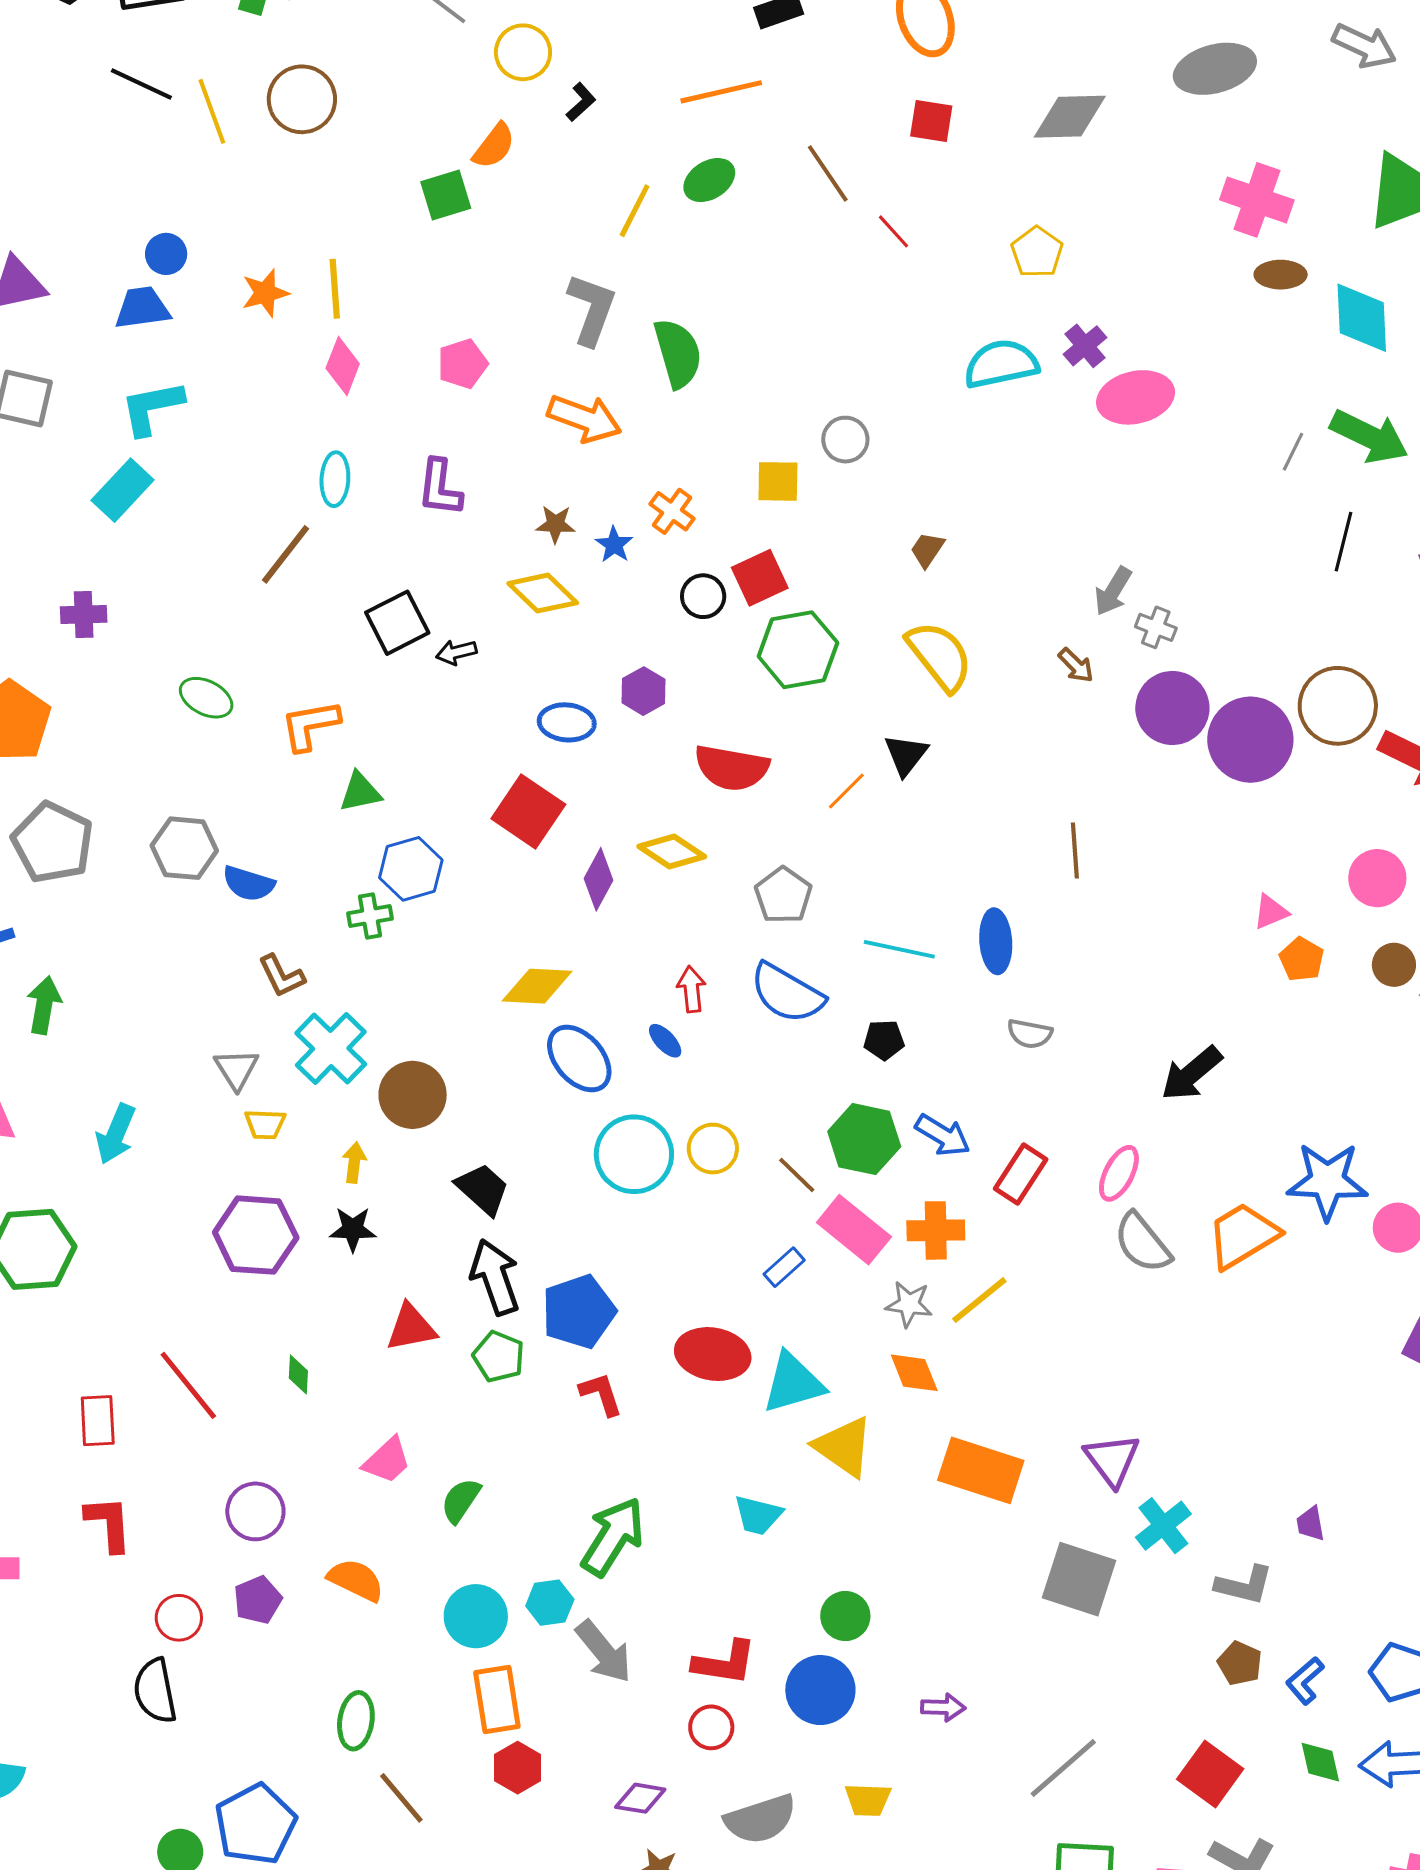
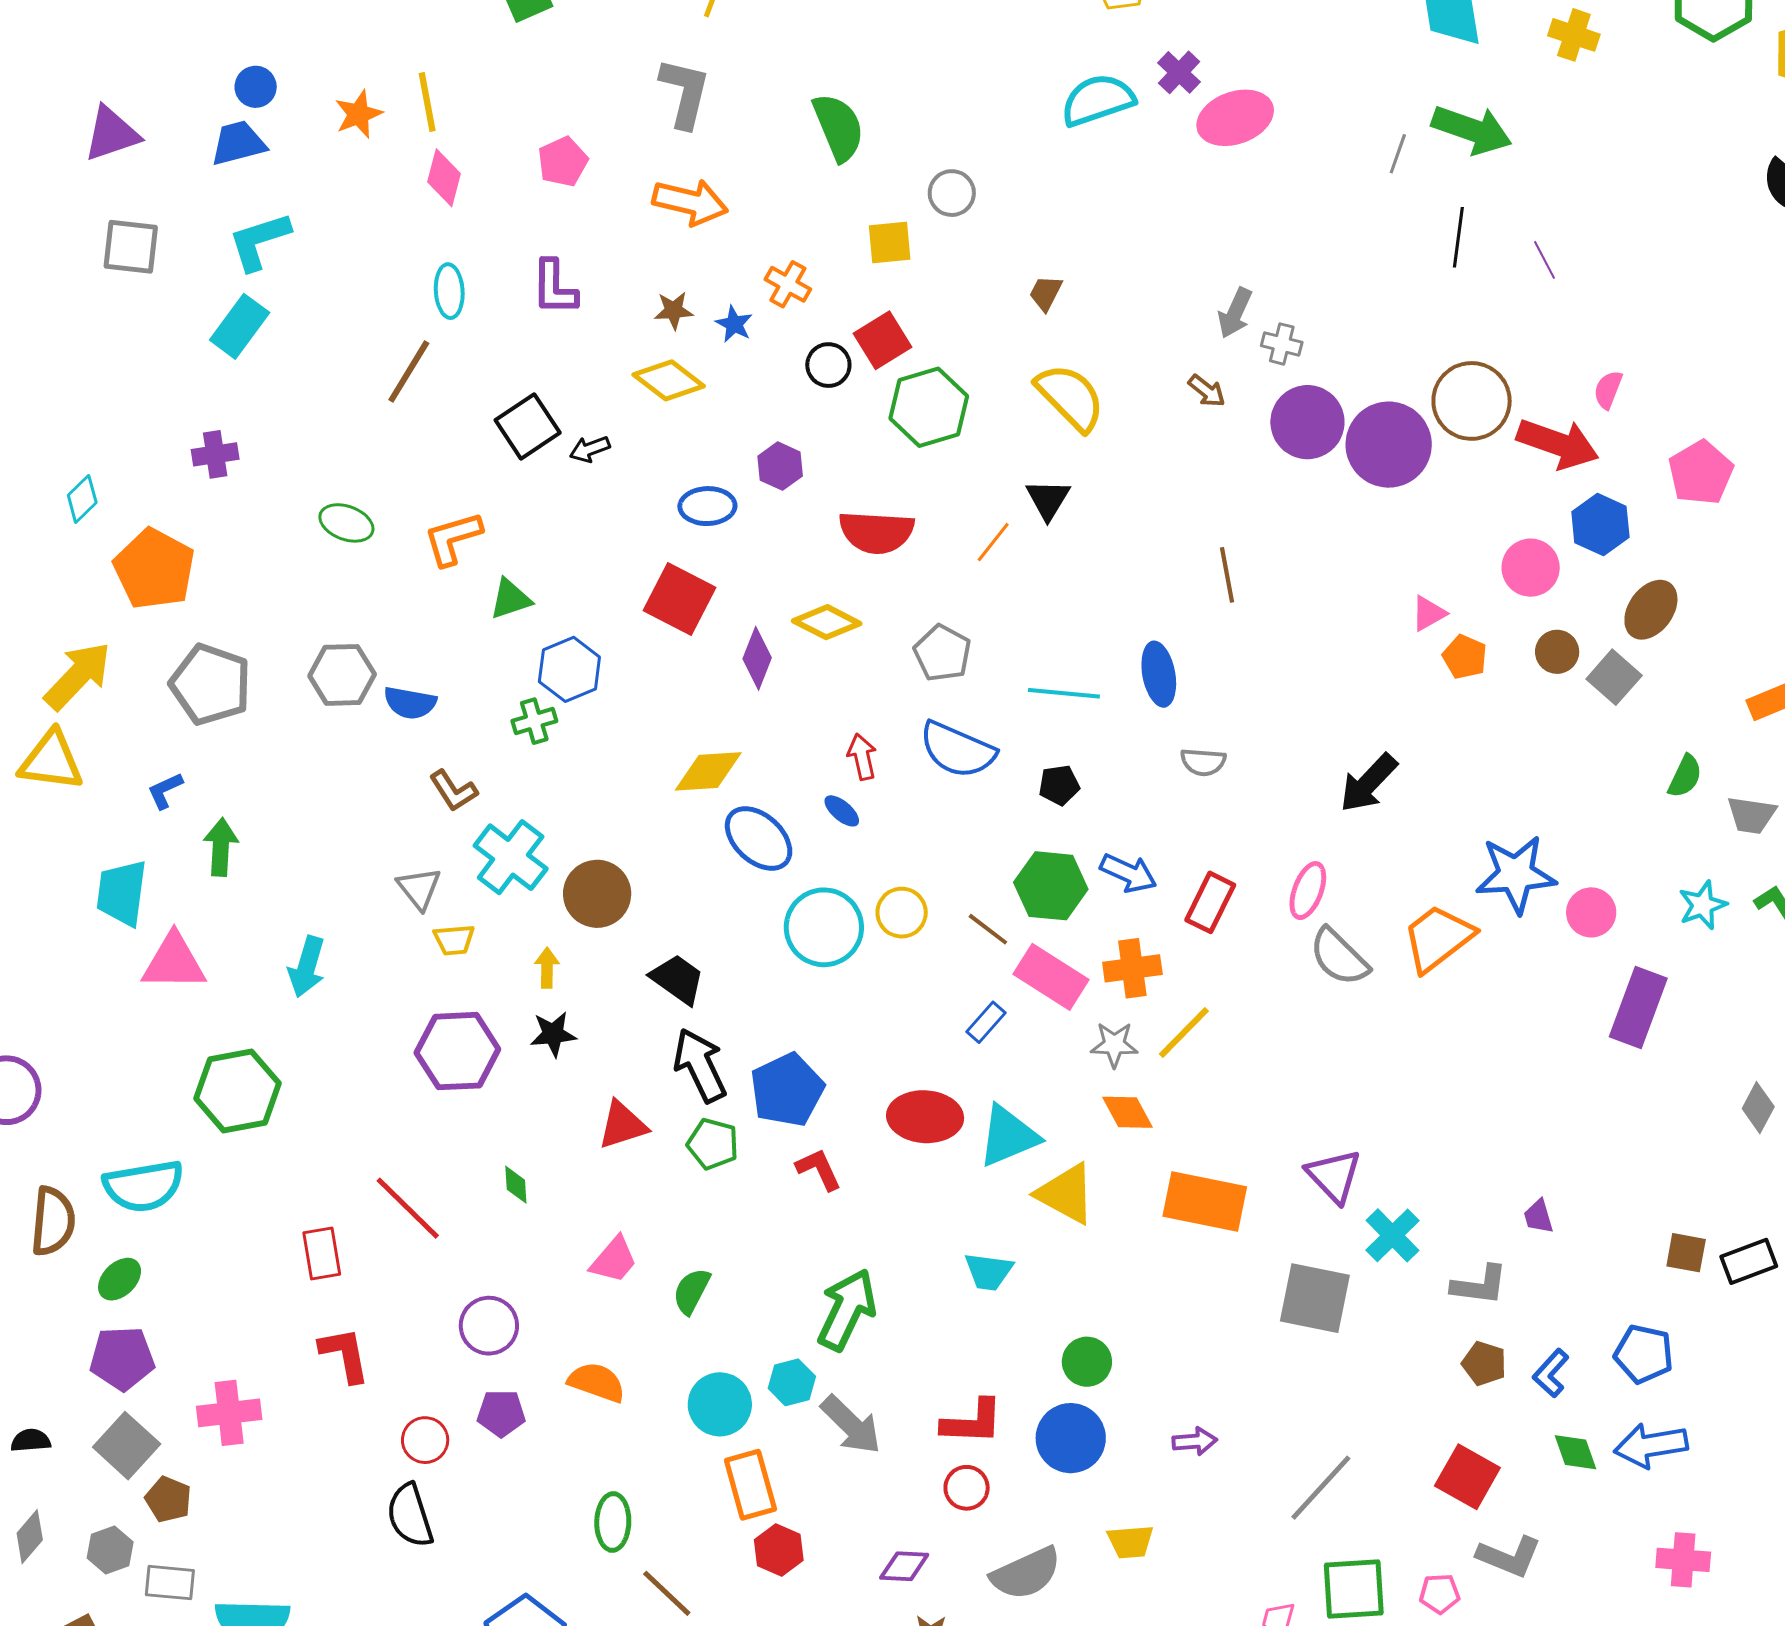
green semicircle: (678, 353) -> (838, 127), moved
purple pentagon: (258, 1600) -> (501, 1413), turned 30

